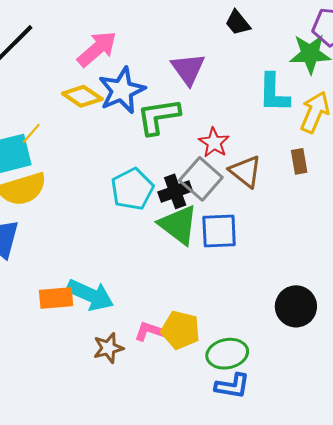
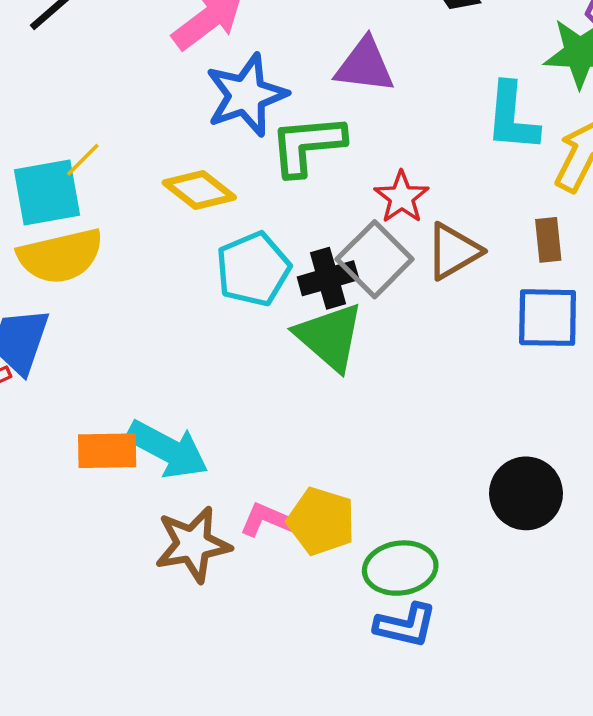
purple triangle: (188, 69) -> (365, 65), turned -51
yellow diamond: (82, 96) -> (199, 190), moved
brown triangle: (245, 171) -> (453, 251), turned 48
blue square: (219, 231) -> (548, 318), moved
brown star: (108, 348) -> (193, 544), size x1.4

